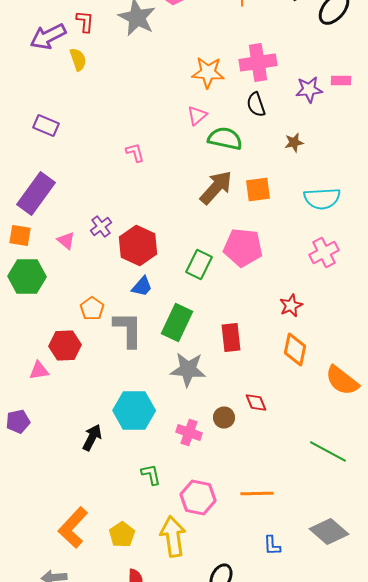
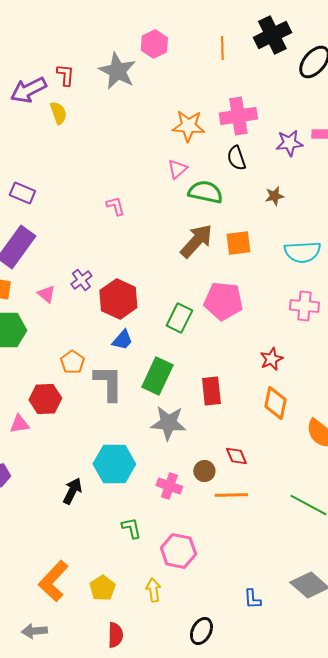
purple rectangle: (46, 126) -> (22, 193), moved
pink cross: (324, 252) -> (304, 306), turned 32
orange line: (257, 494) -> (231, 495), moved
yellow arrow: (173, 536) -> (153, 590), size x0.6

